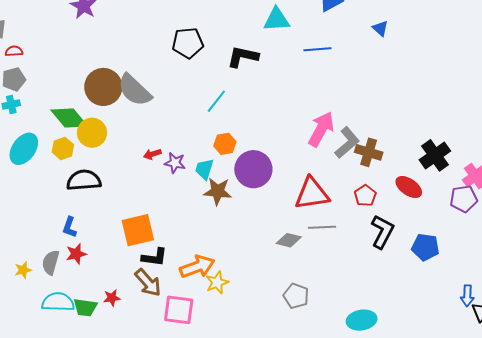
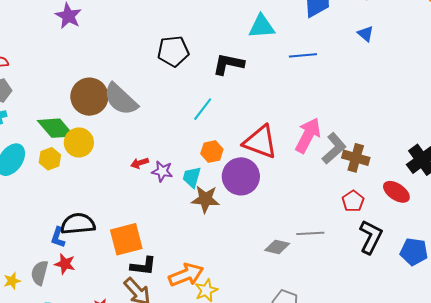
black semicircle: (84, 180) -> (78, 224), moved
red triangle: (312, 194) -> (260, 142), moved, turned 30
red star: (76, 254) -> (65, 264), turned 30

